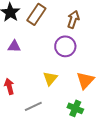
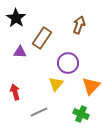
brown rectangle: (36, 14) -> (42, 38), moved
purple circle: (65, 46) -> (68, 63), moved

